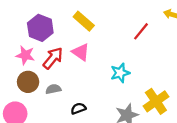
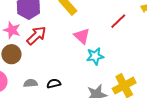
pink triangle: (81, 52) -> (82, 36), moved
gray semicircle: (53, 89) -> (31, 83), moved

